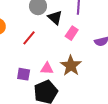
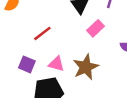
red line: (29, 38) -> (42, 33), moved

